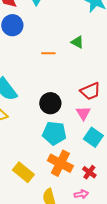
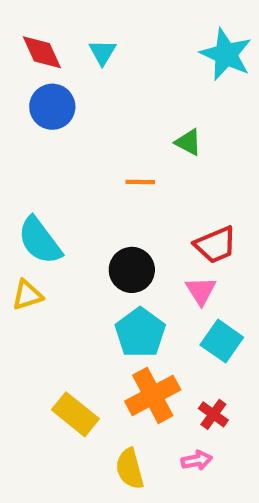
orange line: (48, 53) -> (140, 182), moved
cyan pentagon: (54, 133) -> (140, 333), turned 30
orange cross: (60, 163) -> (153, 395), turned 35

